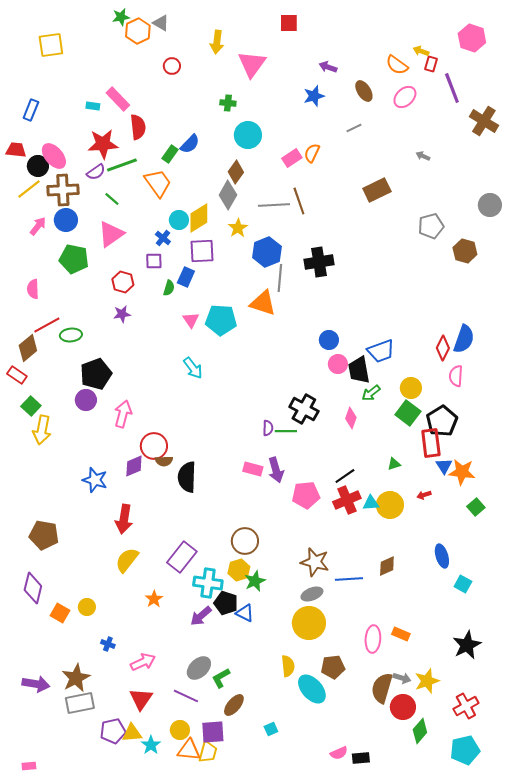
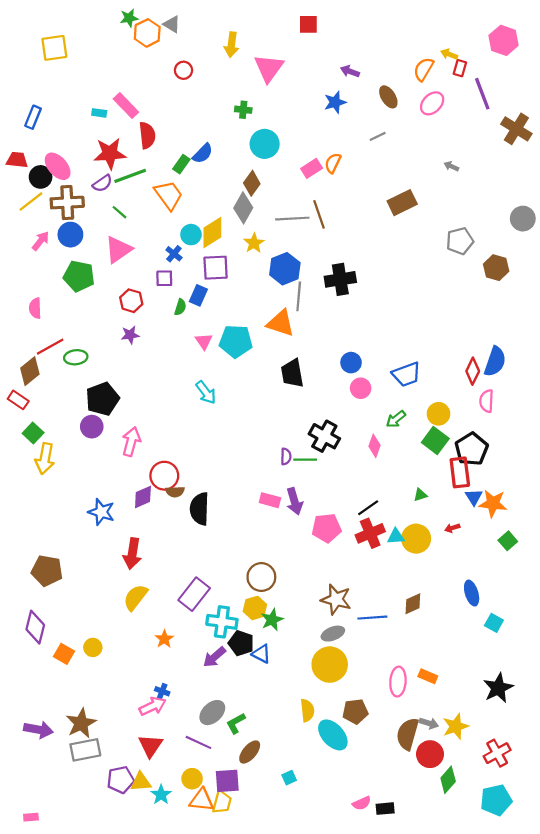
orange semicircle: (397, 65) -> (424, 69), turned 85
black trapezoid: (359, 370) -> (292, 373), moved
blue cross: (108, 644) -> (162, 691), moved

